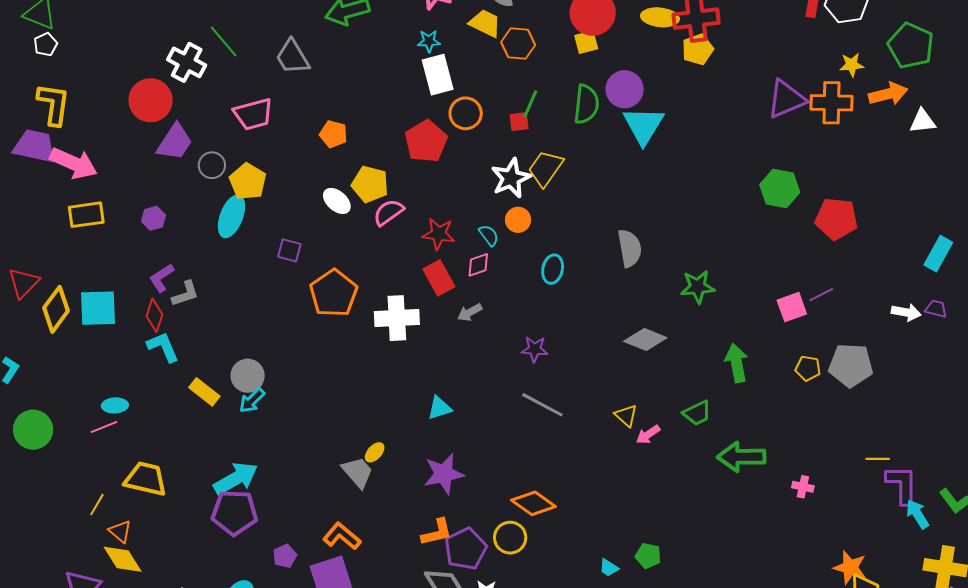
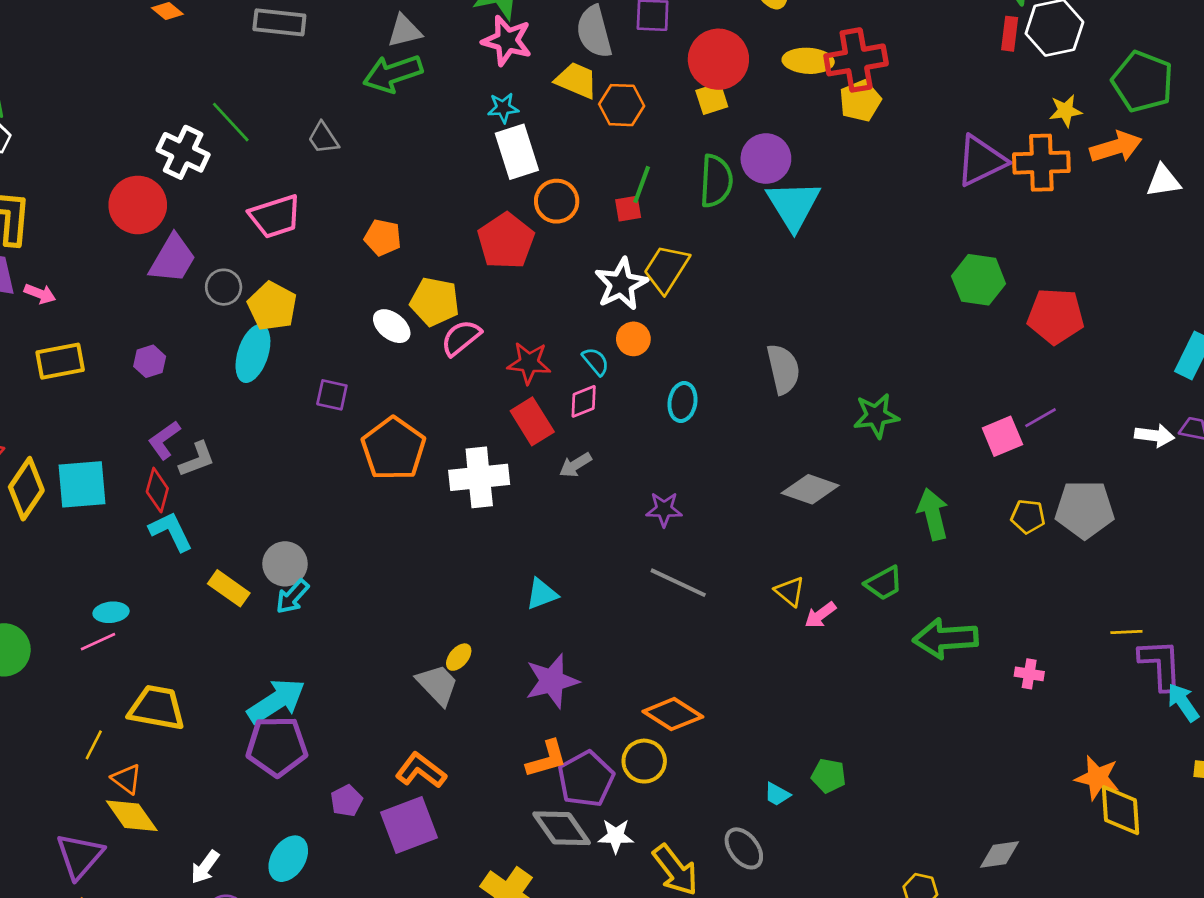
gray trapezoid: (293, 57) -> (323, 138), size x0.7
pink arrow: (74, 163) -> (40, 294), size x0.5

